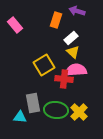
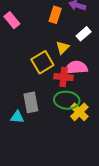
white rectangle: (71, 38) -> (84, 34), moved
yellow triangle: (73, 52) -> (62, 47), moved, turned 32
green ellipse: (56, 110) -> (67, 100), moved

